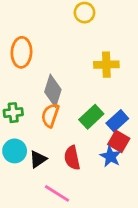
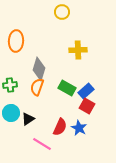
green rectangle: (91, 117) -> (67, 88), turned 72
blue star: (110, 156) -> (79, 128), moved
red semicircle: (72, 158) -> (60, 127), moved, turned -144

